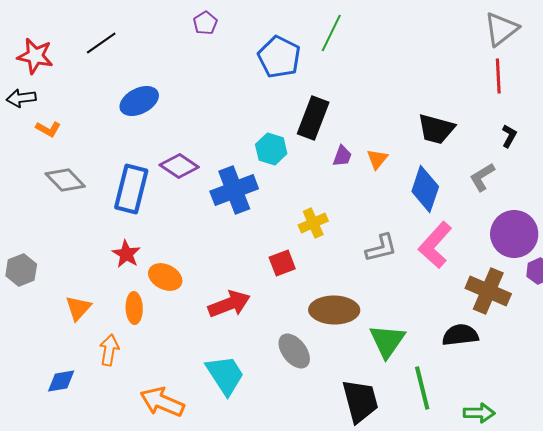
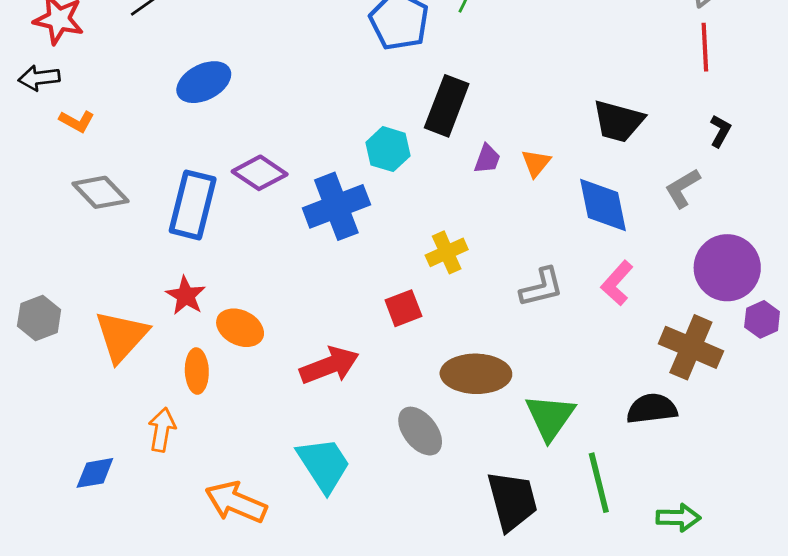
blue diamond: (425, 189) -> (603, 205), turned -30
pink L-shape: (435, 245) -> (617, 283), size x0.7
orange triangle: (78, 308) -> (121, 336), moved, size x1.5

